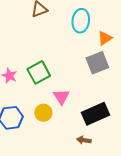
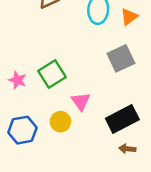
orange triangle: (105, 38) -> (129, 17), moved
brown arrow: (84, 140) -> (127, 149), moved

